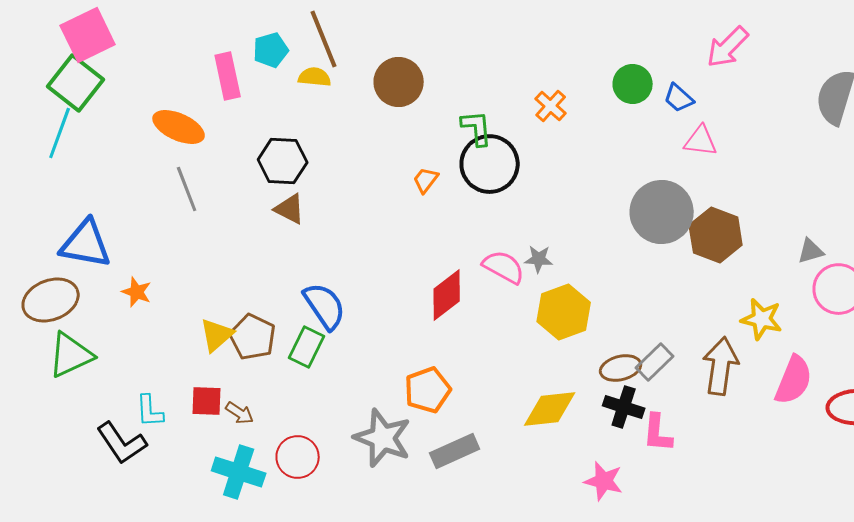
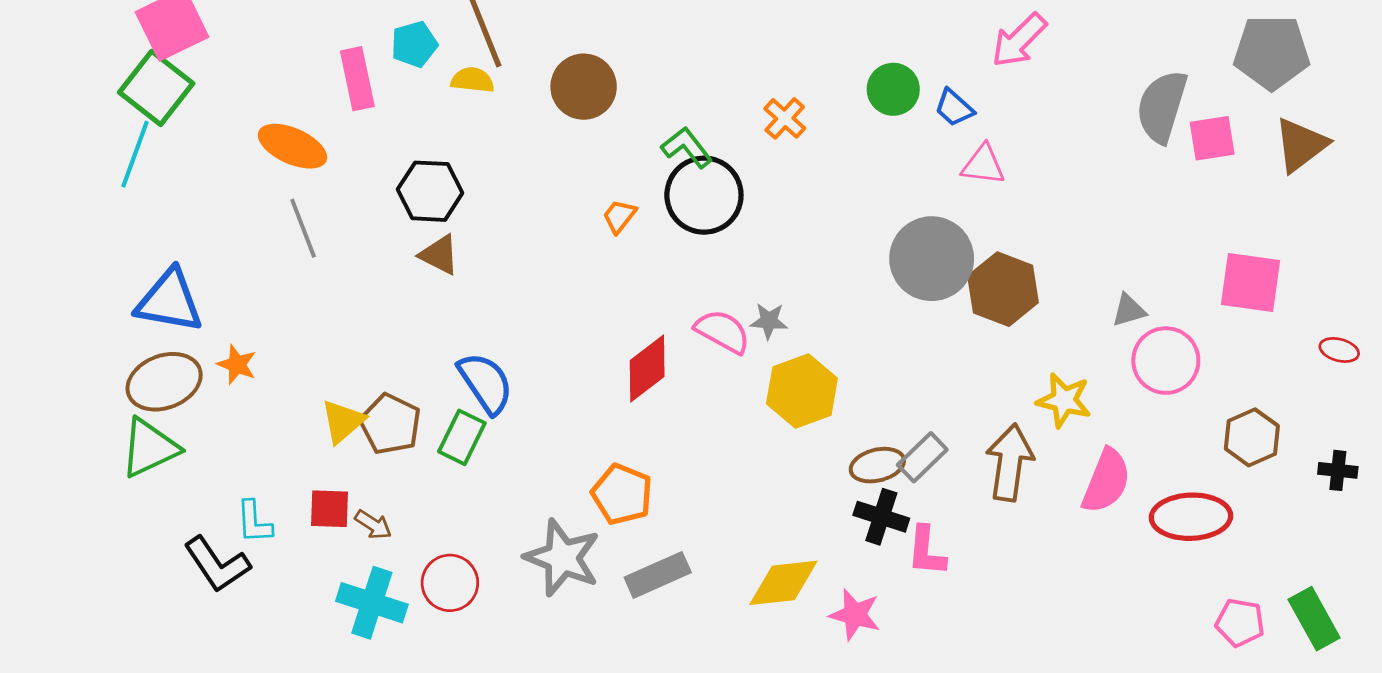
green L-shape: (477, 128) -> (687, 148), turned -33
brown ellipse: (51, 300) -> (164, 382), moved
orange pentagon: (428, 390) -> (622, 494), turned -30
yellow diamond: (550, 409) -> (783, 583), moved

